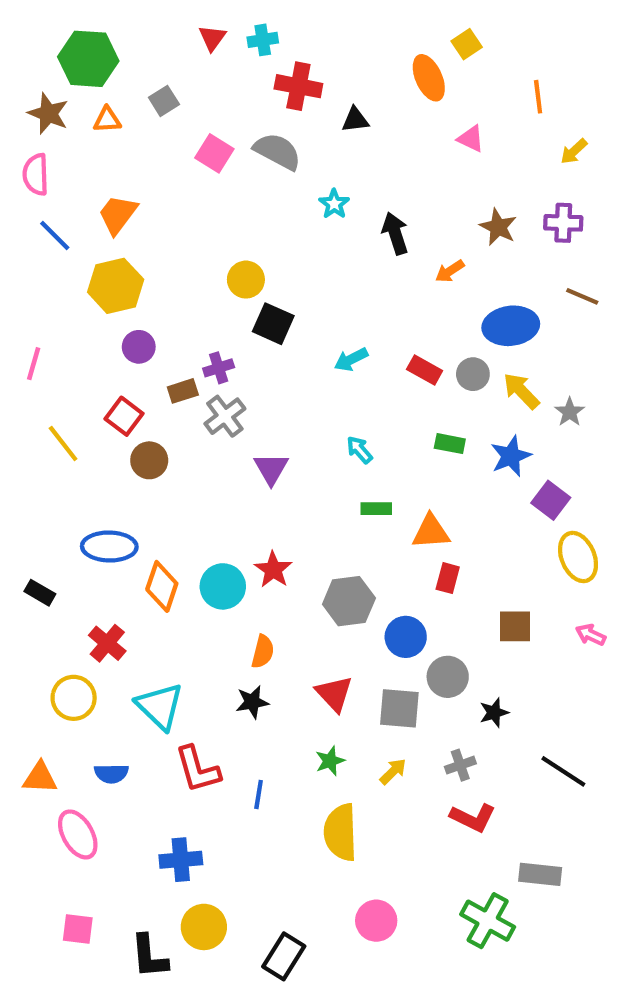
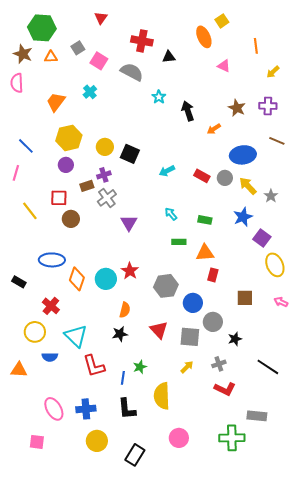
cyan cross: (263, 40) -> (90, 92), moved, turned -32
pink square: (214, 153) -> (99, 61), moved
blue line: (55, 235) -> (26, 146), moved
yellow circle: (246, 280) -> (105, 147), moved
yellow hexagon: (116, 286) -> (69, 138), moved
red square: (124, 416) -> (59, 198), turned -36
green rectangle: (450, 444) -> (205, 220), moved
green star: (330, 761) -> (140, 367), moved
blue semicircle: (111, 774) -> (50, 357), moved
pink ellipse: (78, 834) -> (54, 409), moved
green cross: (488, 921) -> (232, 438), turned -30
black L-shape: (149, 956) -> (127, 409), moved

